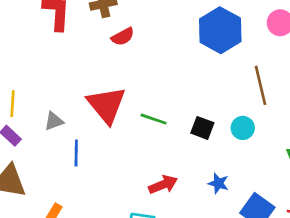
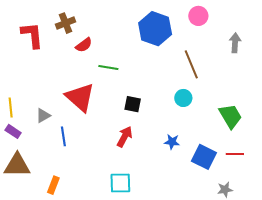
green line: (154, 119) -> (108, 68), moved
black square: (202, 128) -> (133, 104), moved
red arrow: (163, 185) -> (125, 137), moved, turned -30

